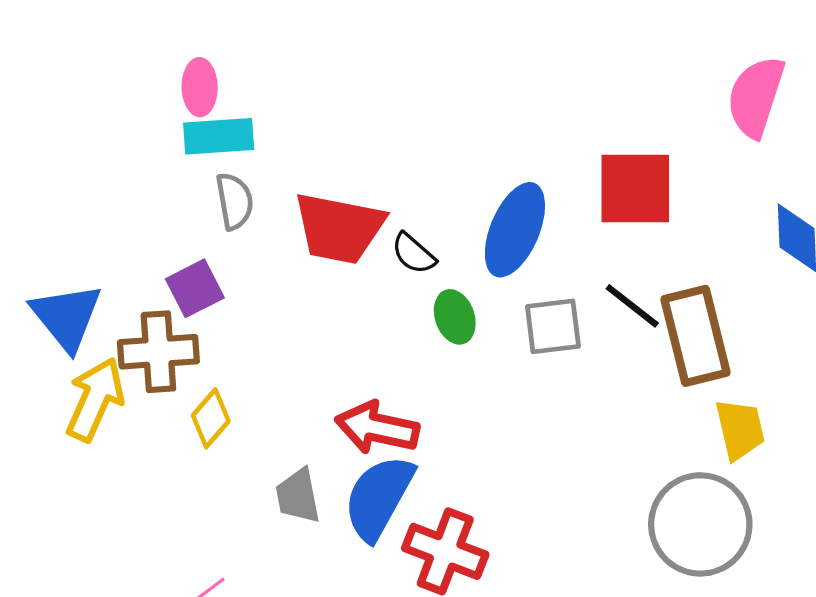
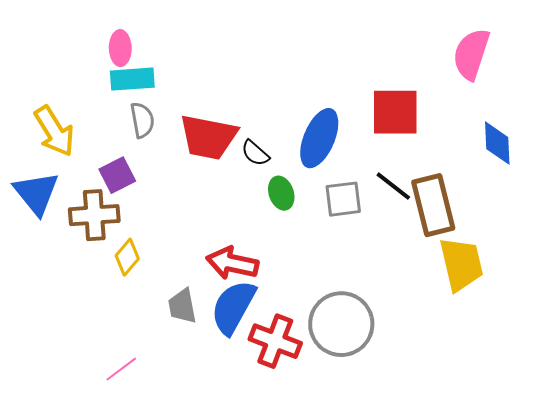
yellow arrow: (95, 399) -> (54, 131), moved, turned 124
yellow trapezoid: (740, 429) -> (461, 264), size x1.4
gray circle: (700, 524) -> (341, 324), moved

